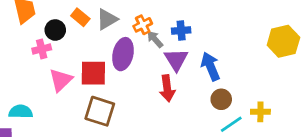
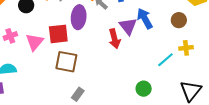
pink cross: (42, 49) -> (10, 36), moved
purple triangle: (176, 60) -> (128, 26), moved
brown circle: (221, 99) -> (179, 20), moved

